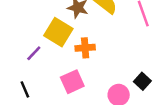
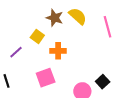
yellow square: (58, 32) -> (37, 36), size x0.6

